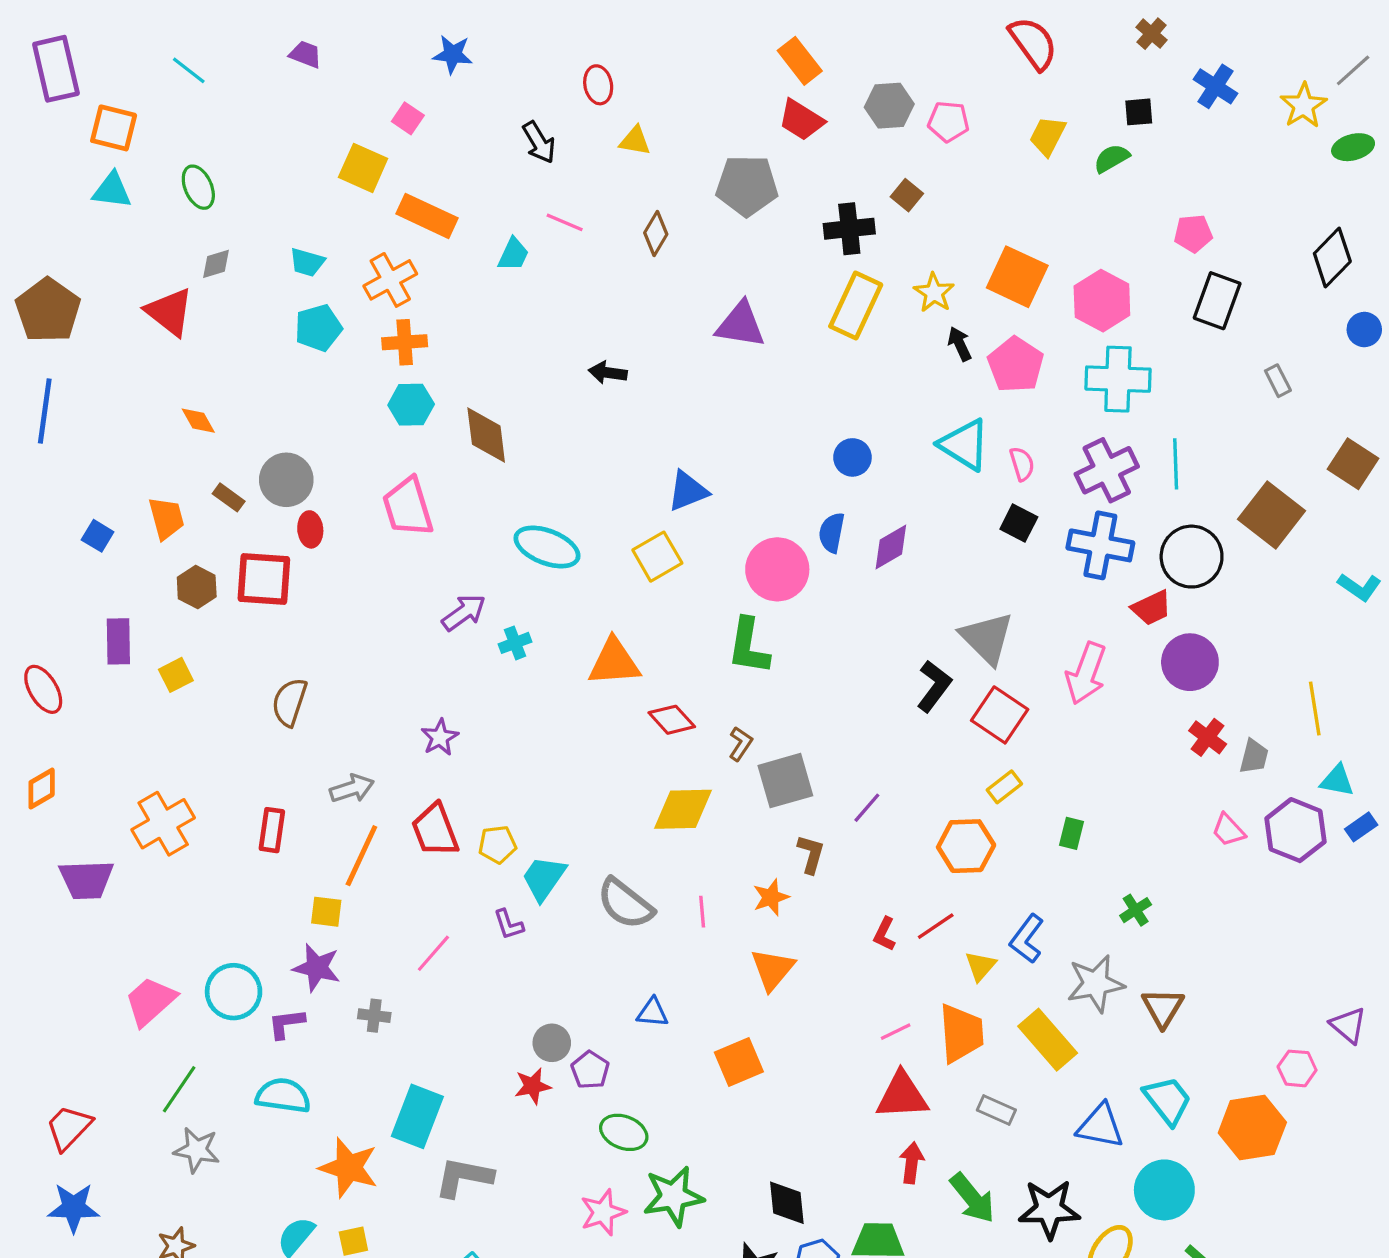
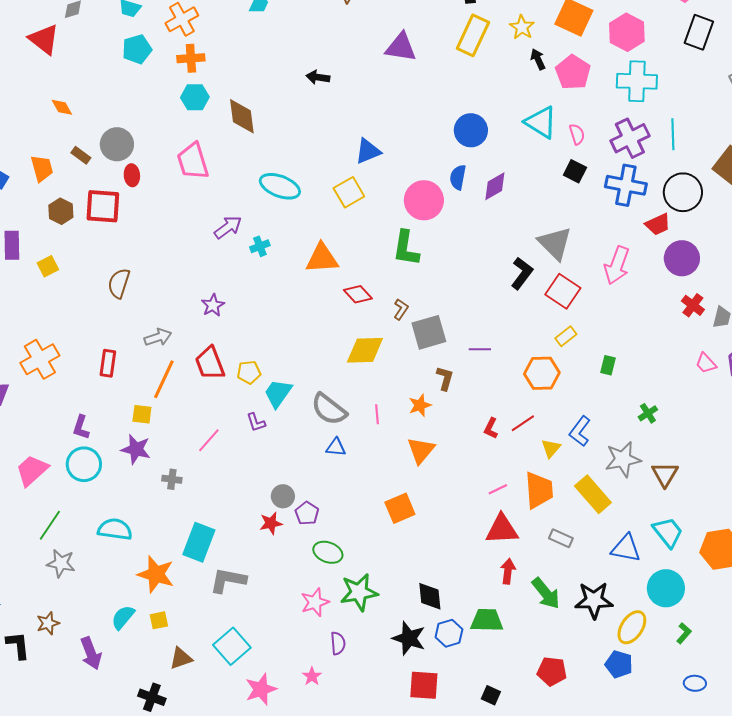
blue circle: (852, 457) -> (471, 130), size x1.4
purple line: (867, 808) -> (480, 349), turned 50
blue triangle: (653, 1012) -> (336, 447), moved
purple L-shape: (286, 1024) -> (81, 427), moved, turned -65

